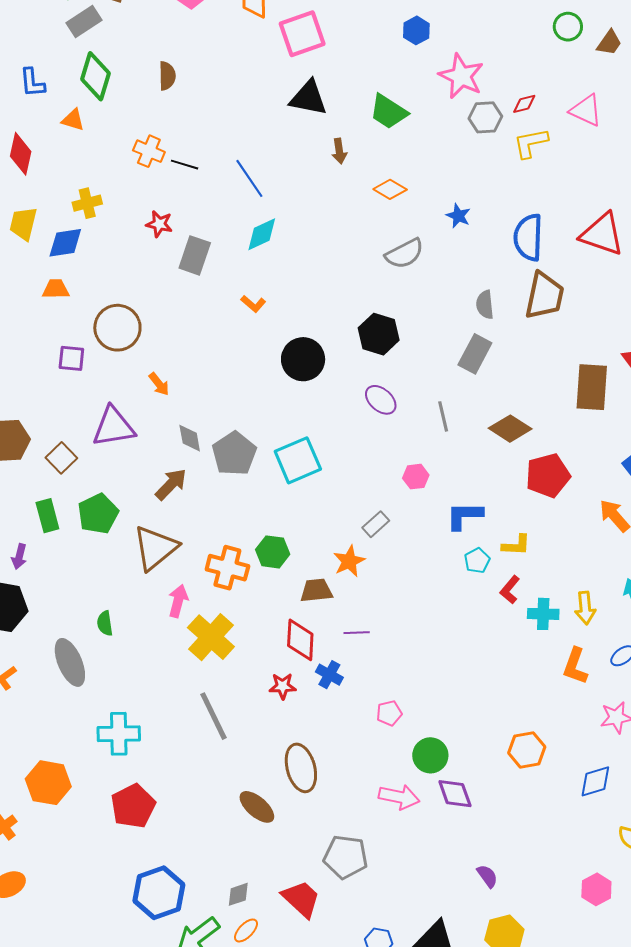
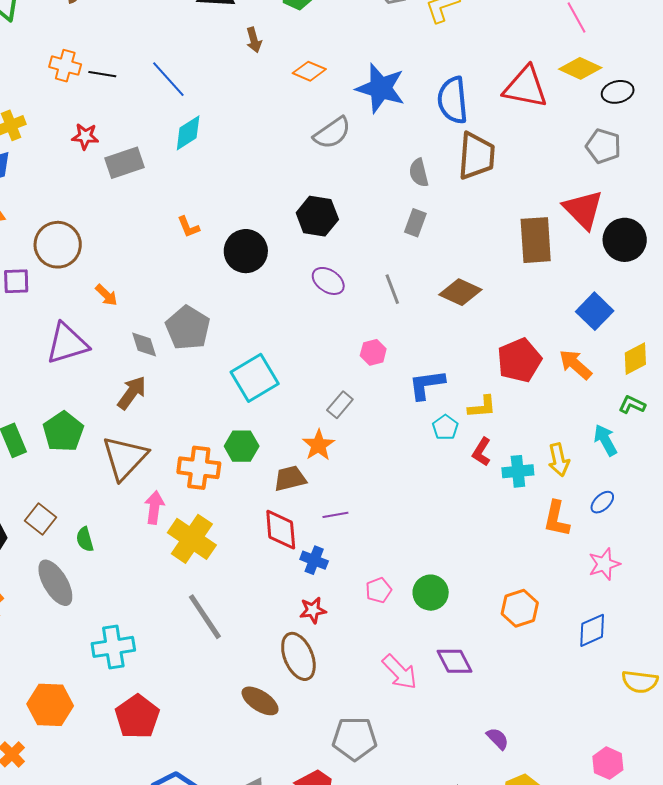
blue star: (458, 216) -> (381, 88), size x2.0
gray rectangle: (195, 255) -> (125, 163), turned 60
orange L-shape: (253, 304) -> (188, 227), moved, turned 35
gray rectangle: (475, 354) -> (415, 223), size x0.7
gray pentagon: (234, 454) -> (188, 328), moved
brown square: (61, 458) -> (40, 519), moved
cyan square: (298, 460) -> (255, 378), moved
red pentagon: (548, 475) -> (519, 360), moved
red star: (283, 686) -> (313, 610), moved
green circle: (430, 755) -> (431, 593), moved
pink arrow: (399, 797) -> (400, 672), turned 42
pink hexagon: (596, 889) -> (608, 763), moved

